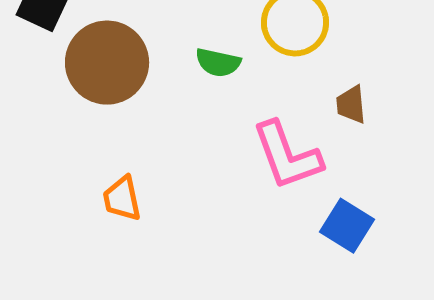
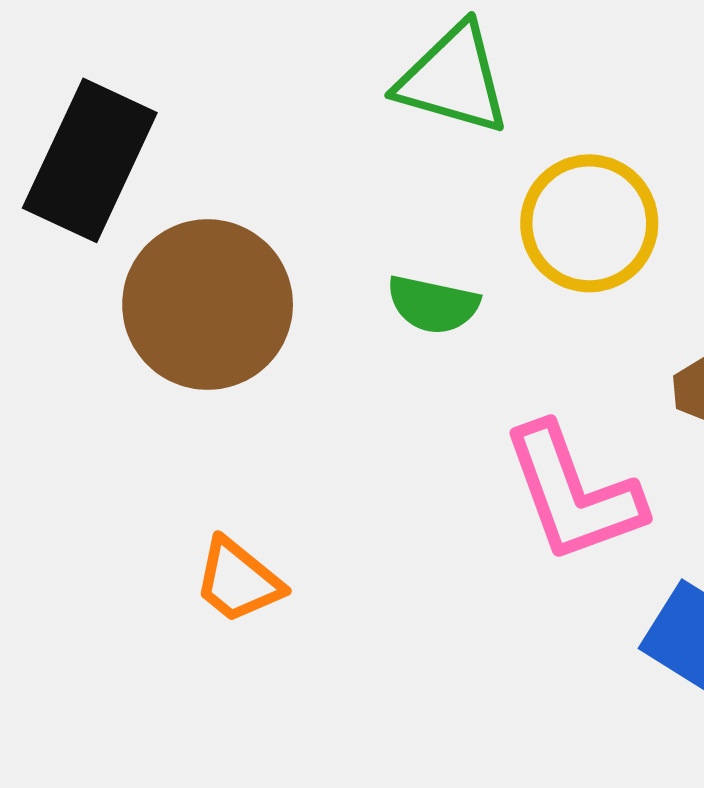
orange trapezoid: (122, 199) -> (238, 581), turned -39

